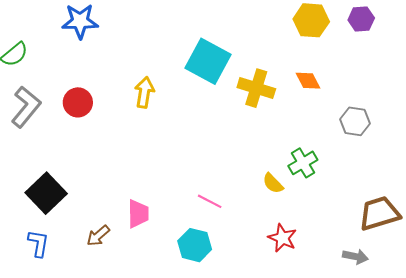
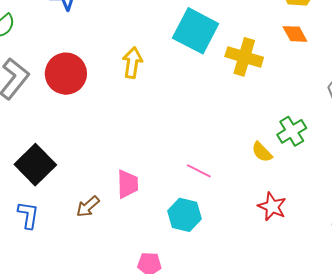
orange diamond: (308, 81) -> (295, 34), moved
red circle: (78, 102) -> (66, 74), size x1.4

